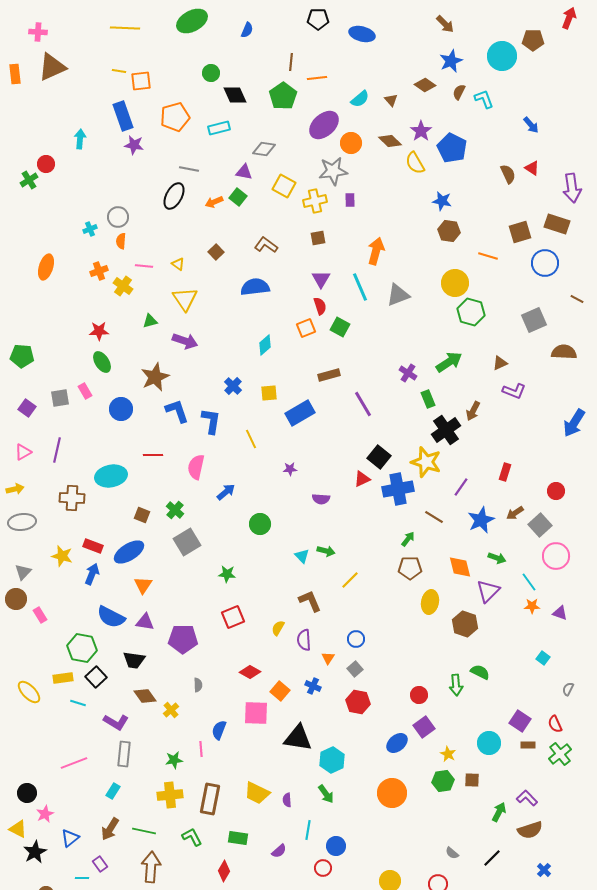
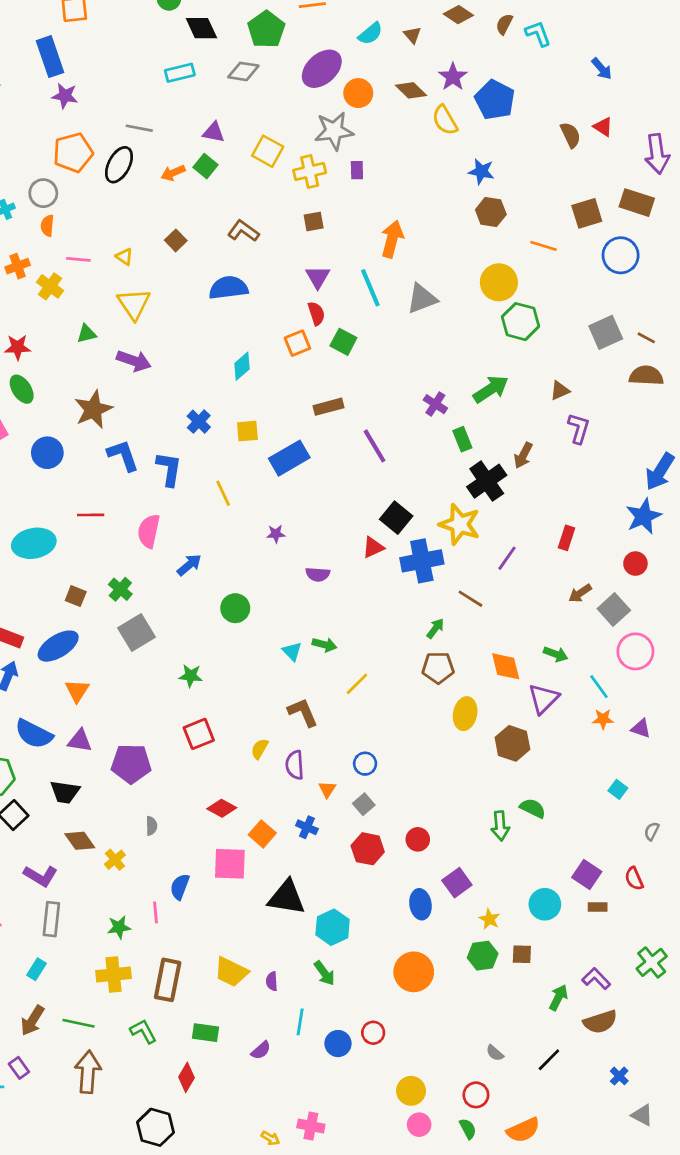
orange pentagon: (175, 117) -> (73, 153), moved
gray diamond: (264, 149) -> (243, 71), moved
brown line: (577, 299) -> (646, 338), moved
purple L-shape: (514, 391) -> (579, 428), turned -95
blue star: (481, 520) -> (644, 516), moved
red circle: (419, 695) -> (418, 839), moved
blue ellipse: (397, 743) -> (420, 904), turned -60
green cross: (560, 754) -> (652, 962), moved
red circle: (323, 868) -> (373, 1033), moved

